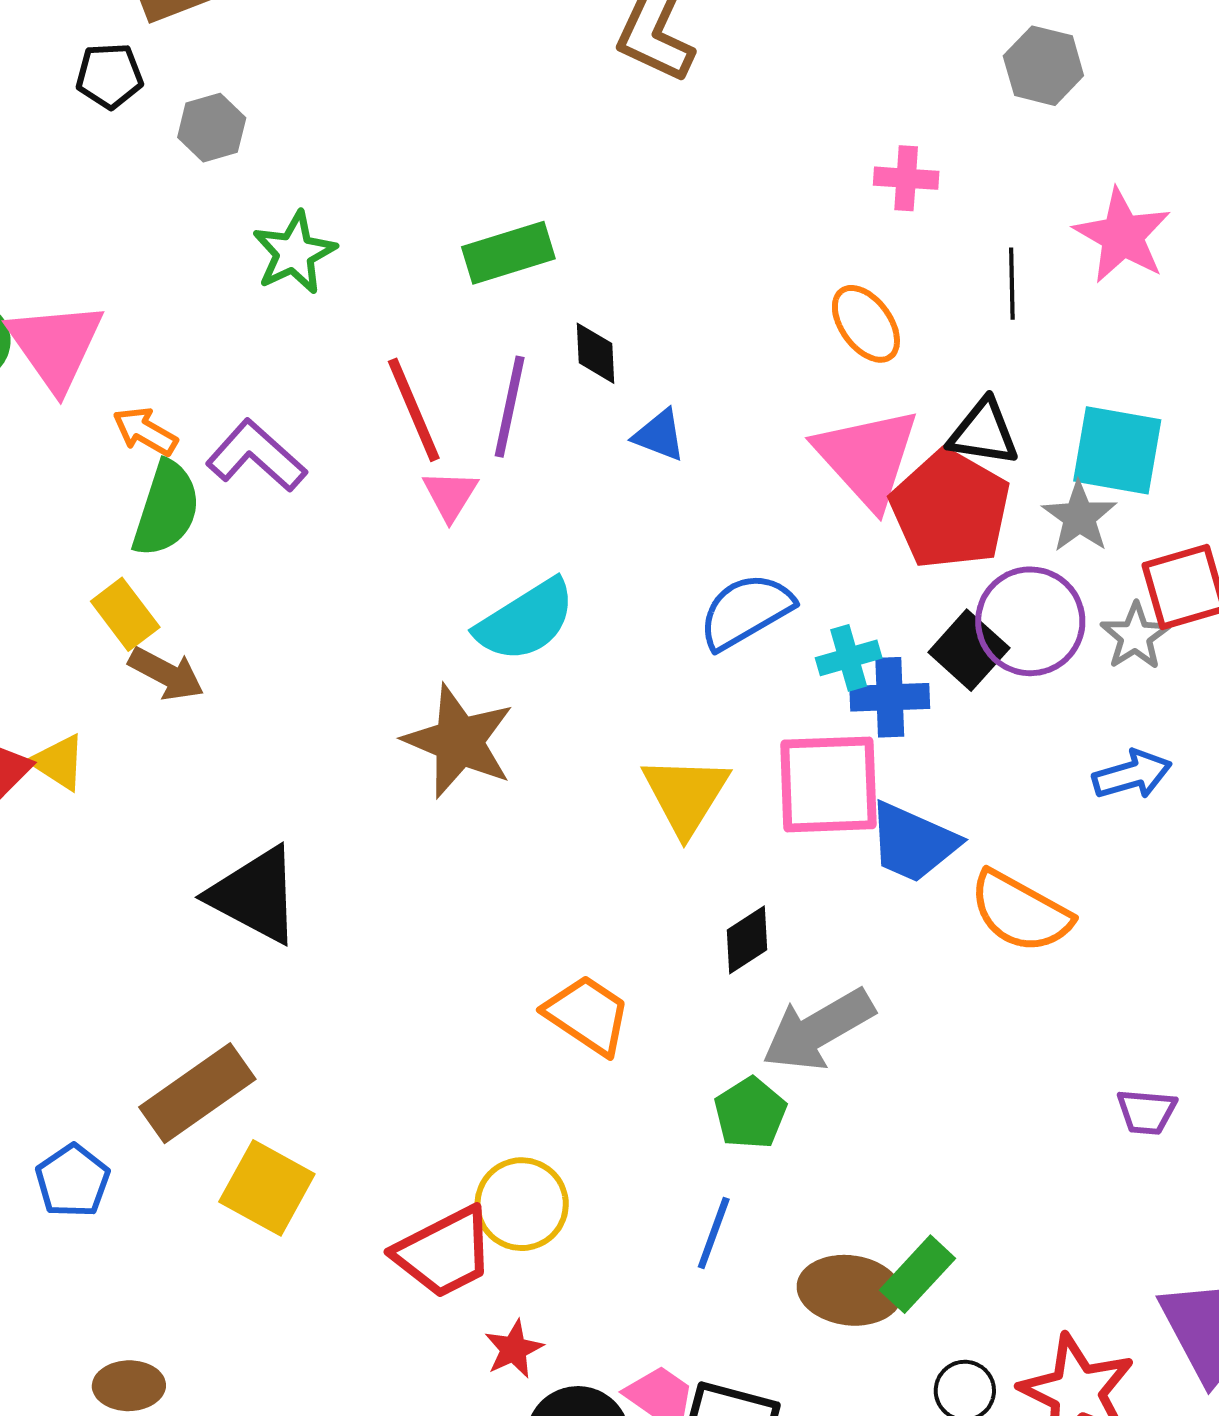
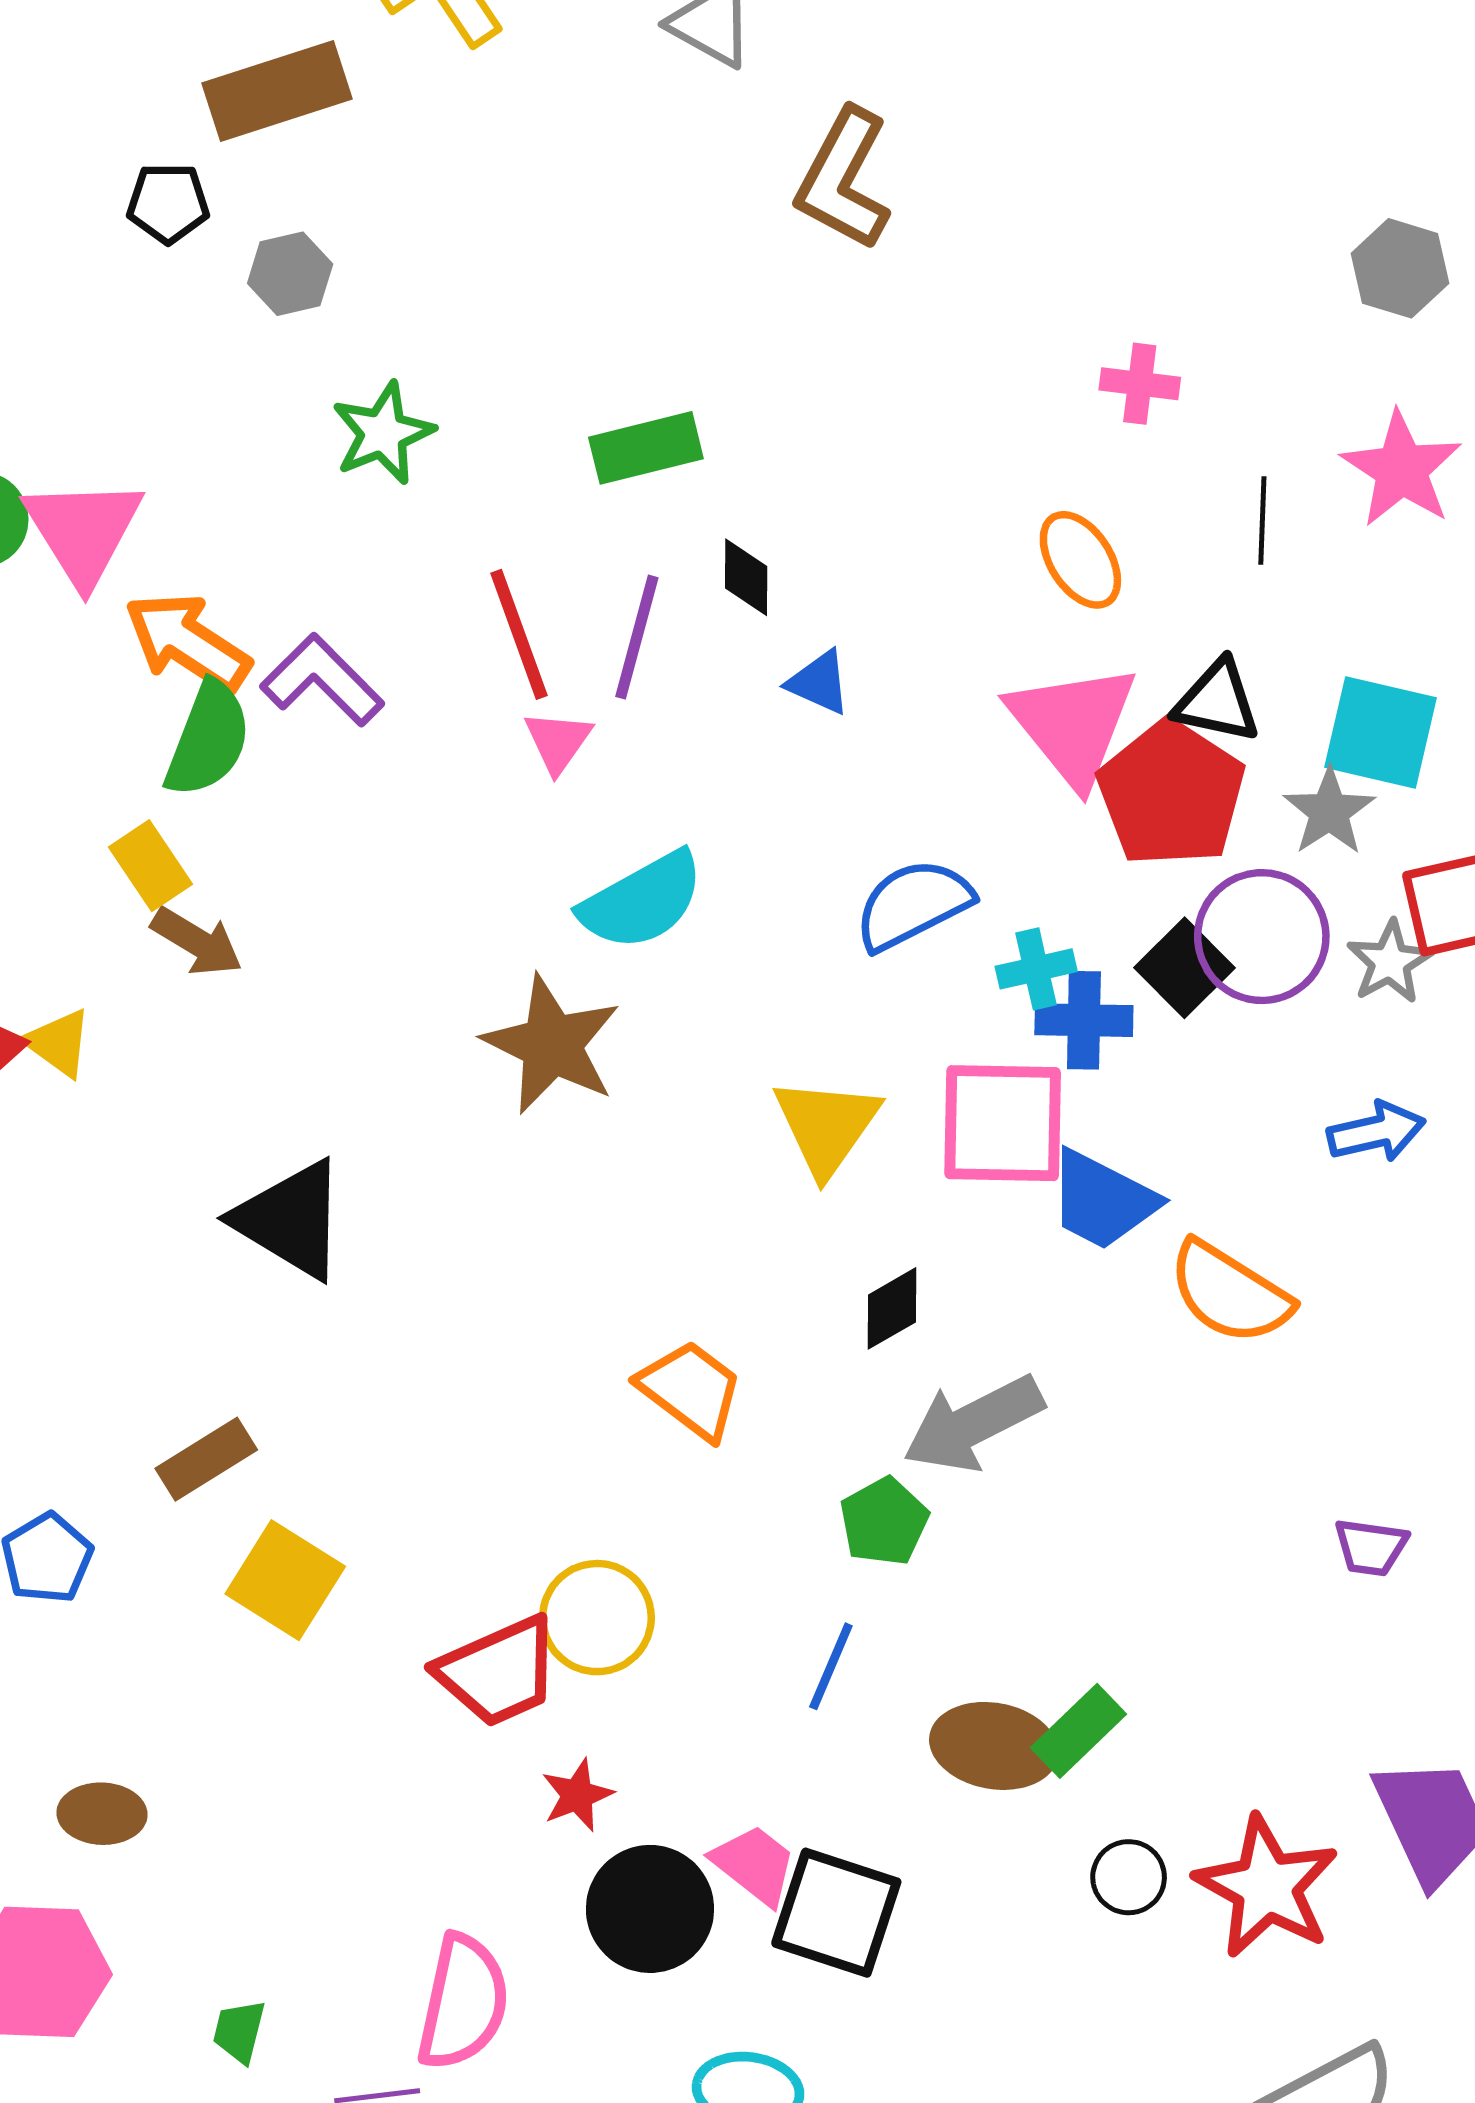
gray hexagon: (1043, 66) -> (1400, 268), moved
orange arrow: (145, 431) -> (187, 642), size x1.6
brown rectangle: (197, 1093) -> (206, 1459), size x0.7

